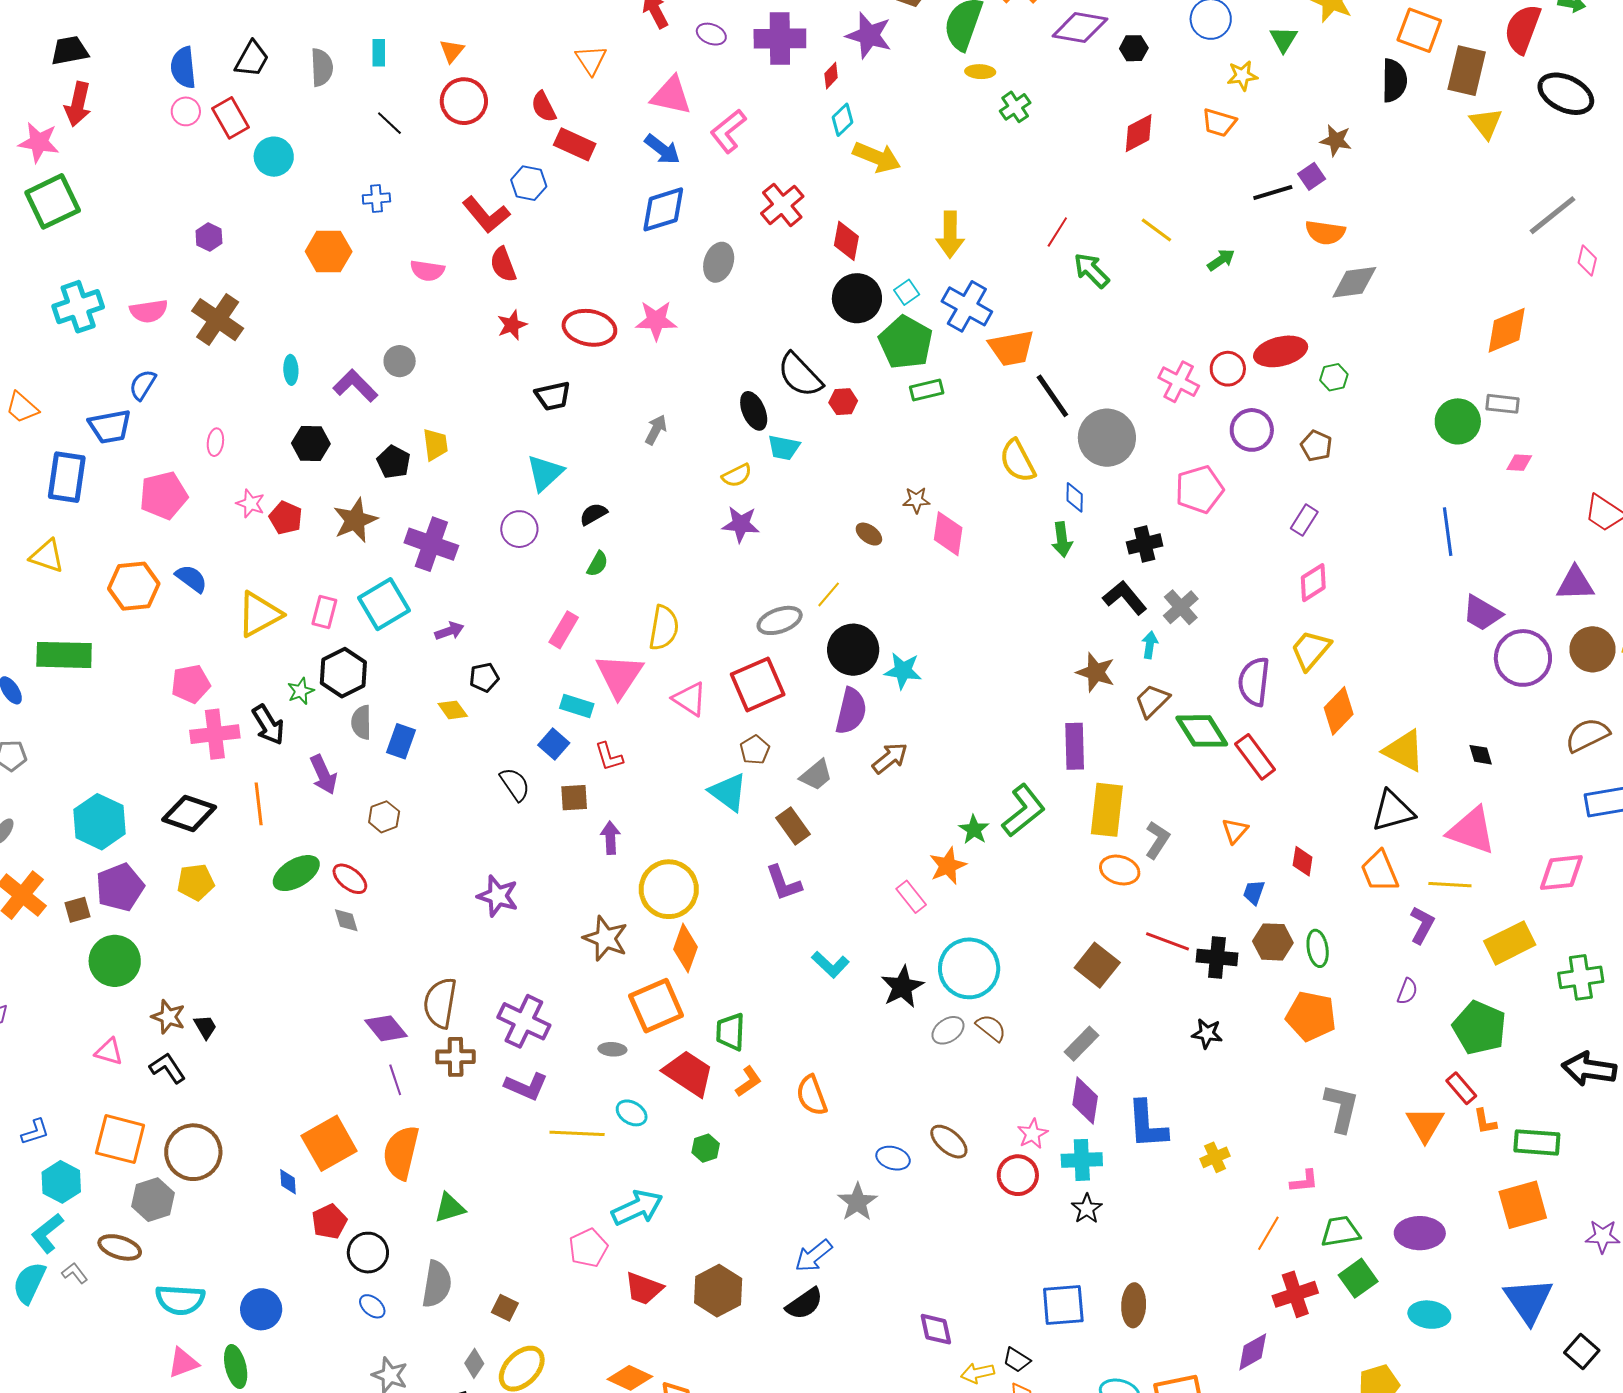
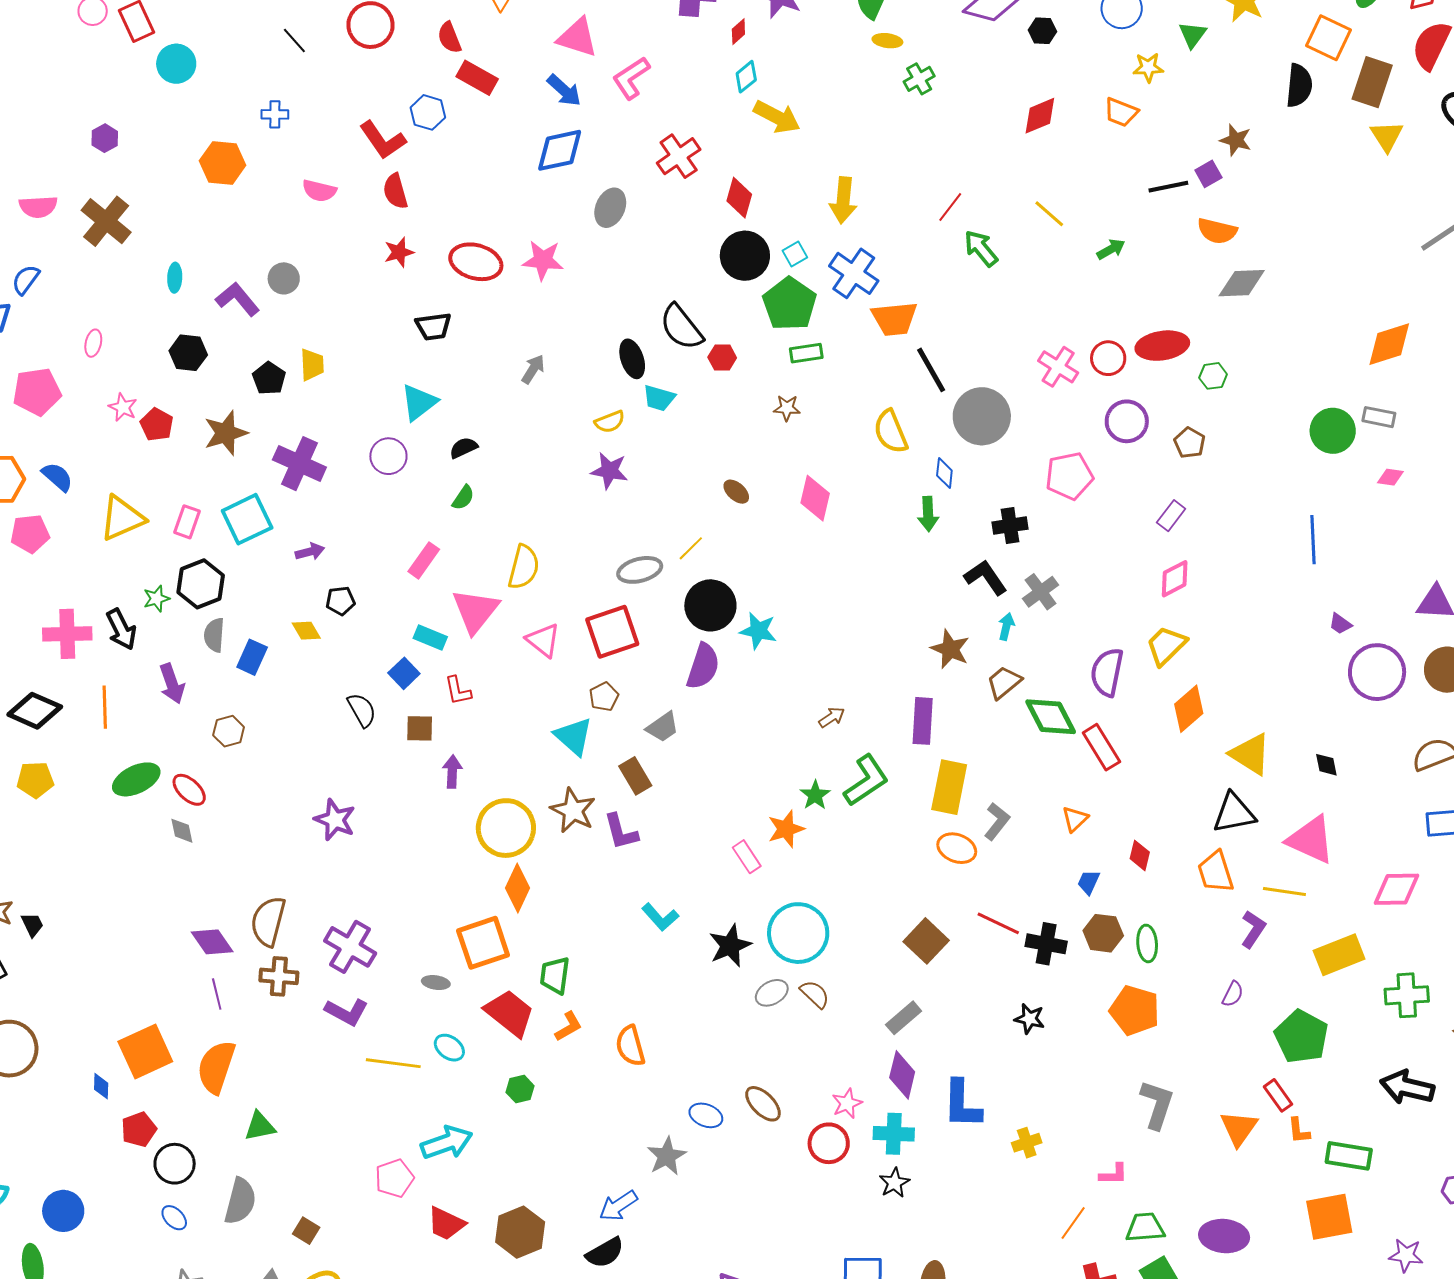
brown star: (916, 500) -> (787, 408), moved
purple trapezoid: (1482, 613) -> (1340, 624), size x0.6
pink pentagon: (191, 684) -> (30, 534), moved
brown arrow: (890, 758) -> (832, 717), moved, size x0.7
brown star: (606, 938) -> (573, 810), moved

